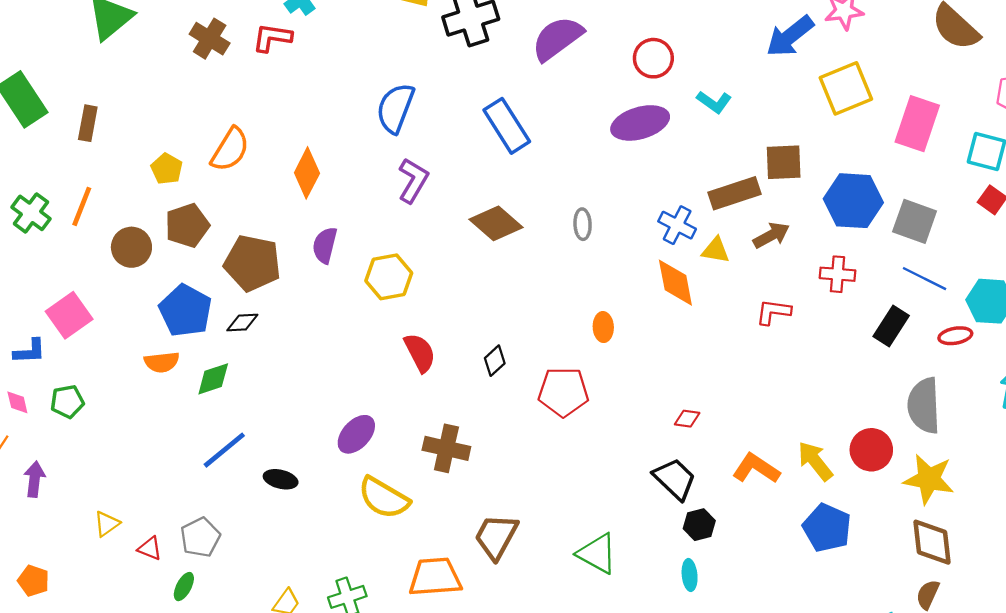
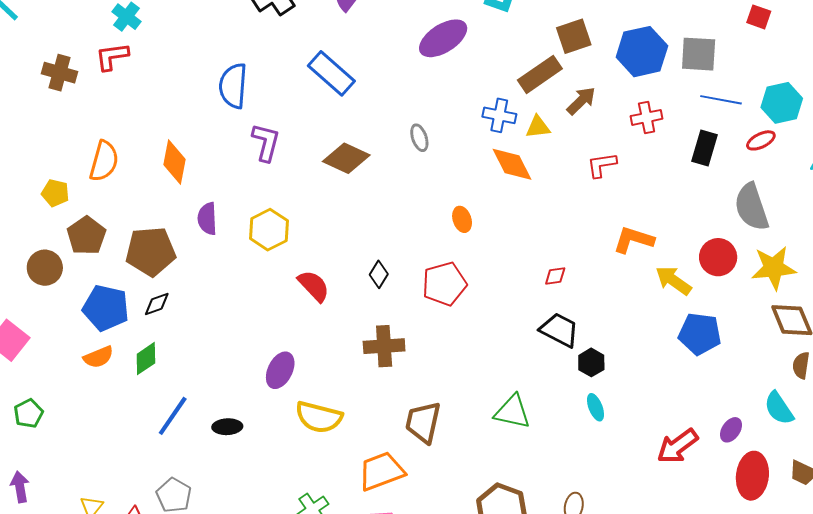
brown cross: (446, 448) -> (384, 346), moved
orange L-shape: (756, 468) -> (634, 240), moved

